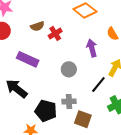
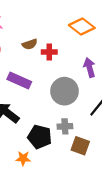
red cross: (55, 33) -> (49, 52), turned 32
gray circle: (69, 69) -> (64, 91), size x1.6

